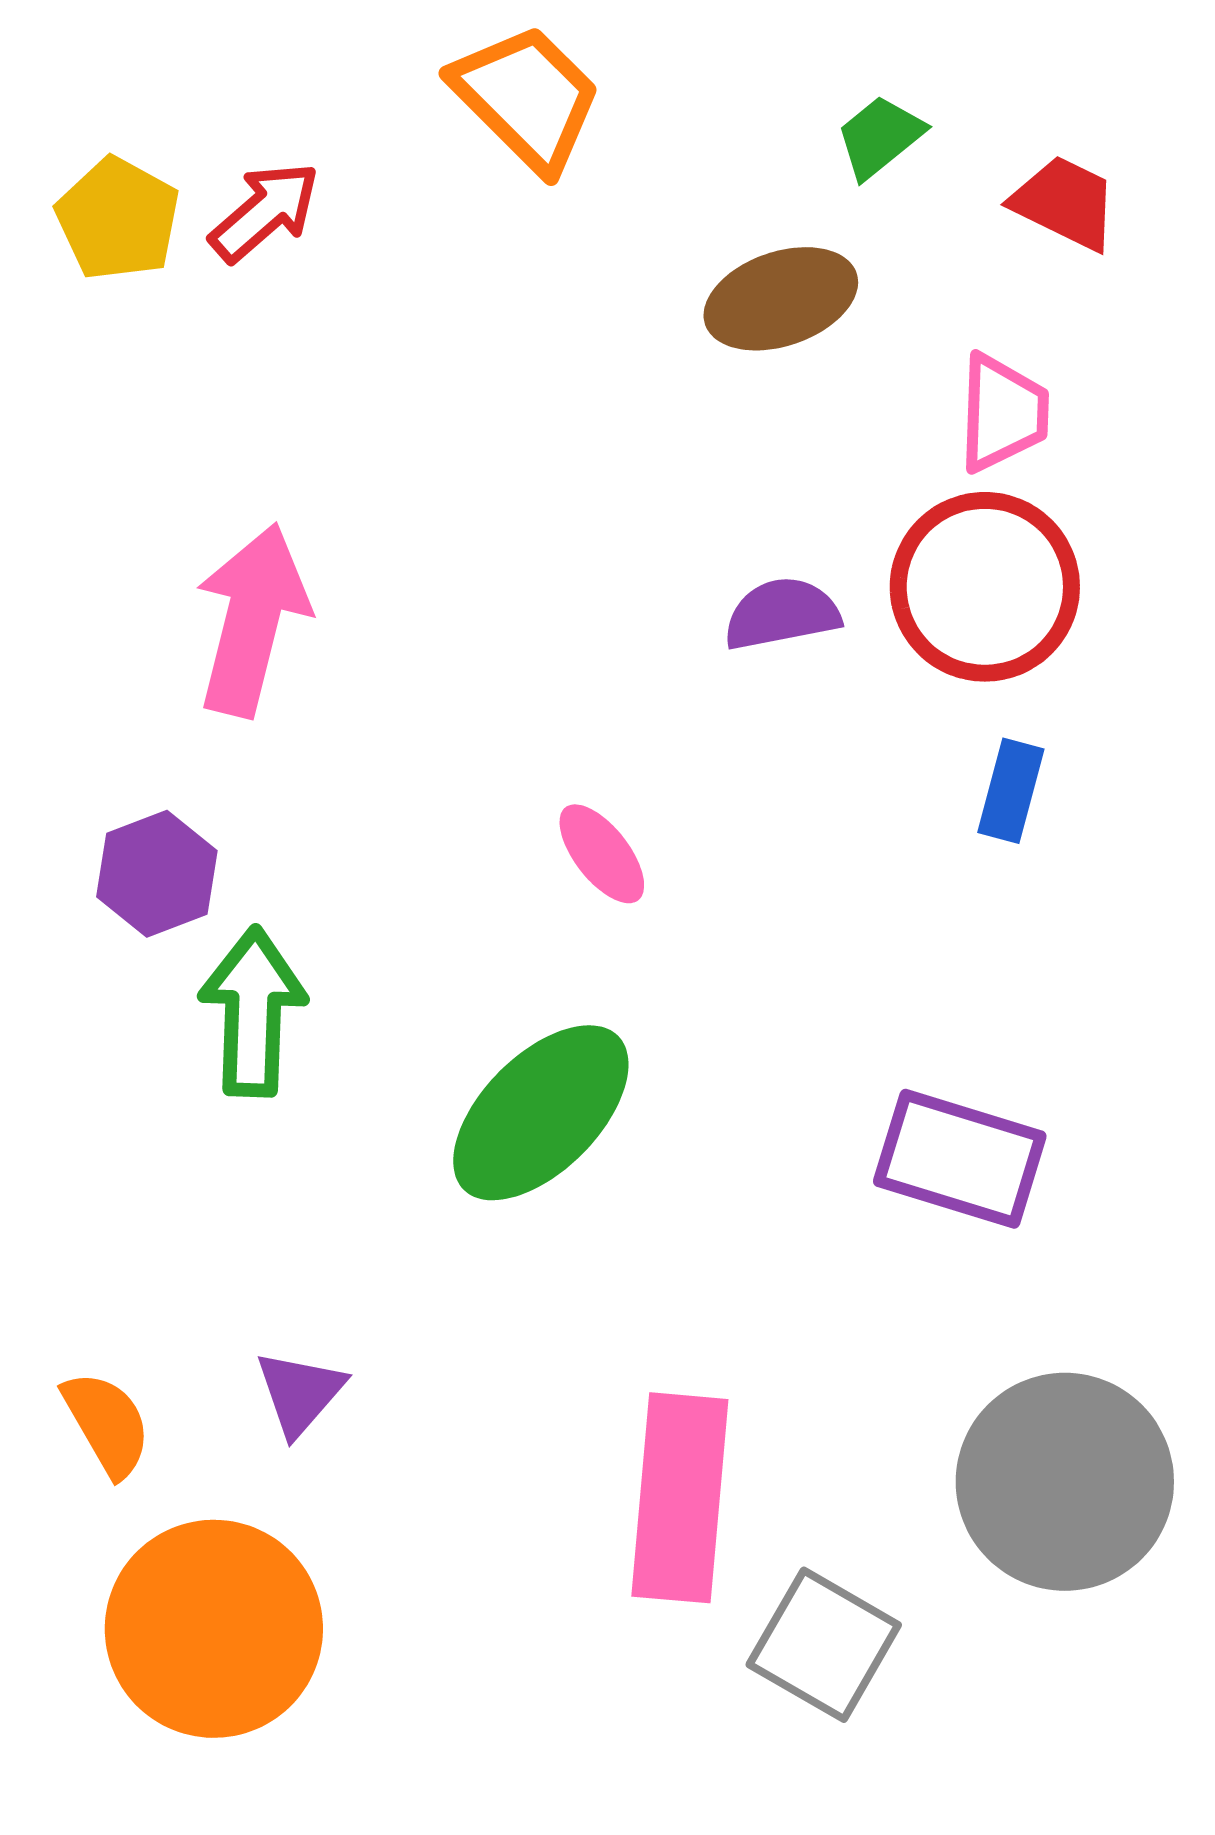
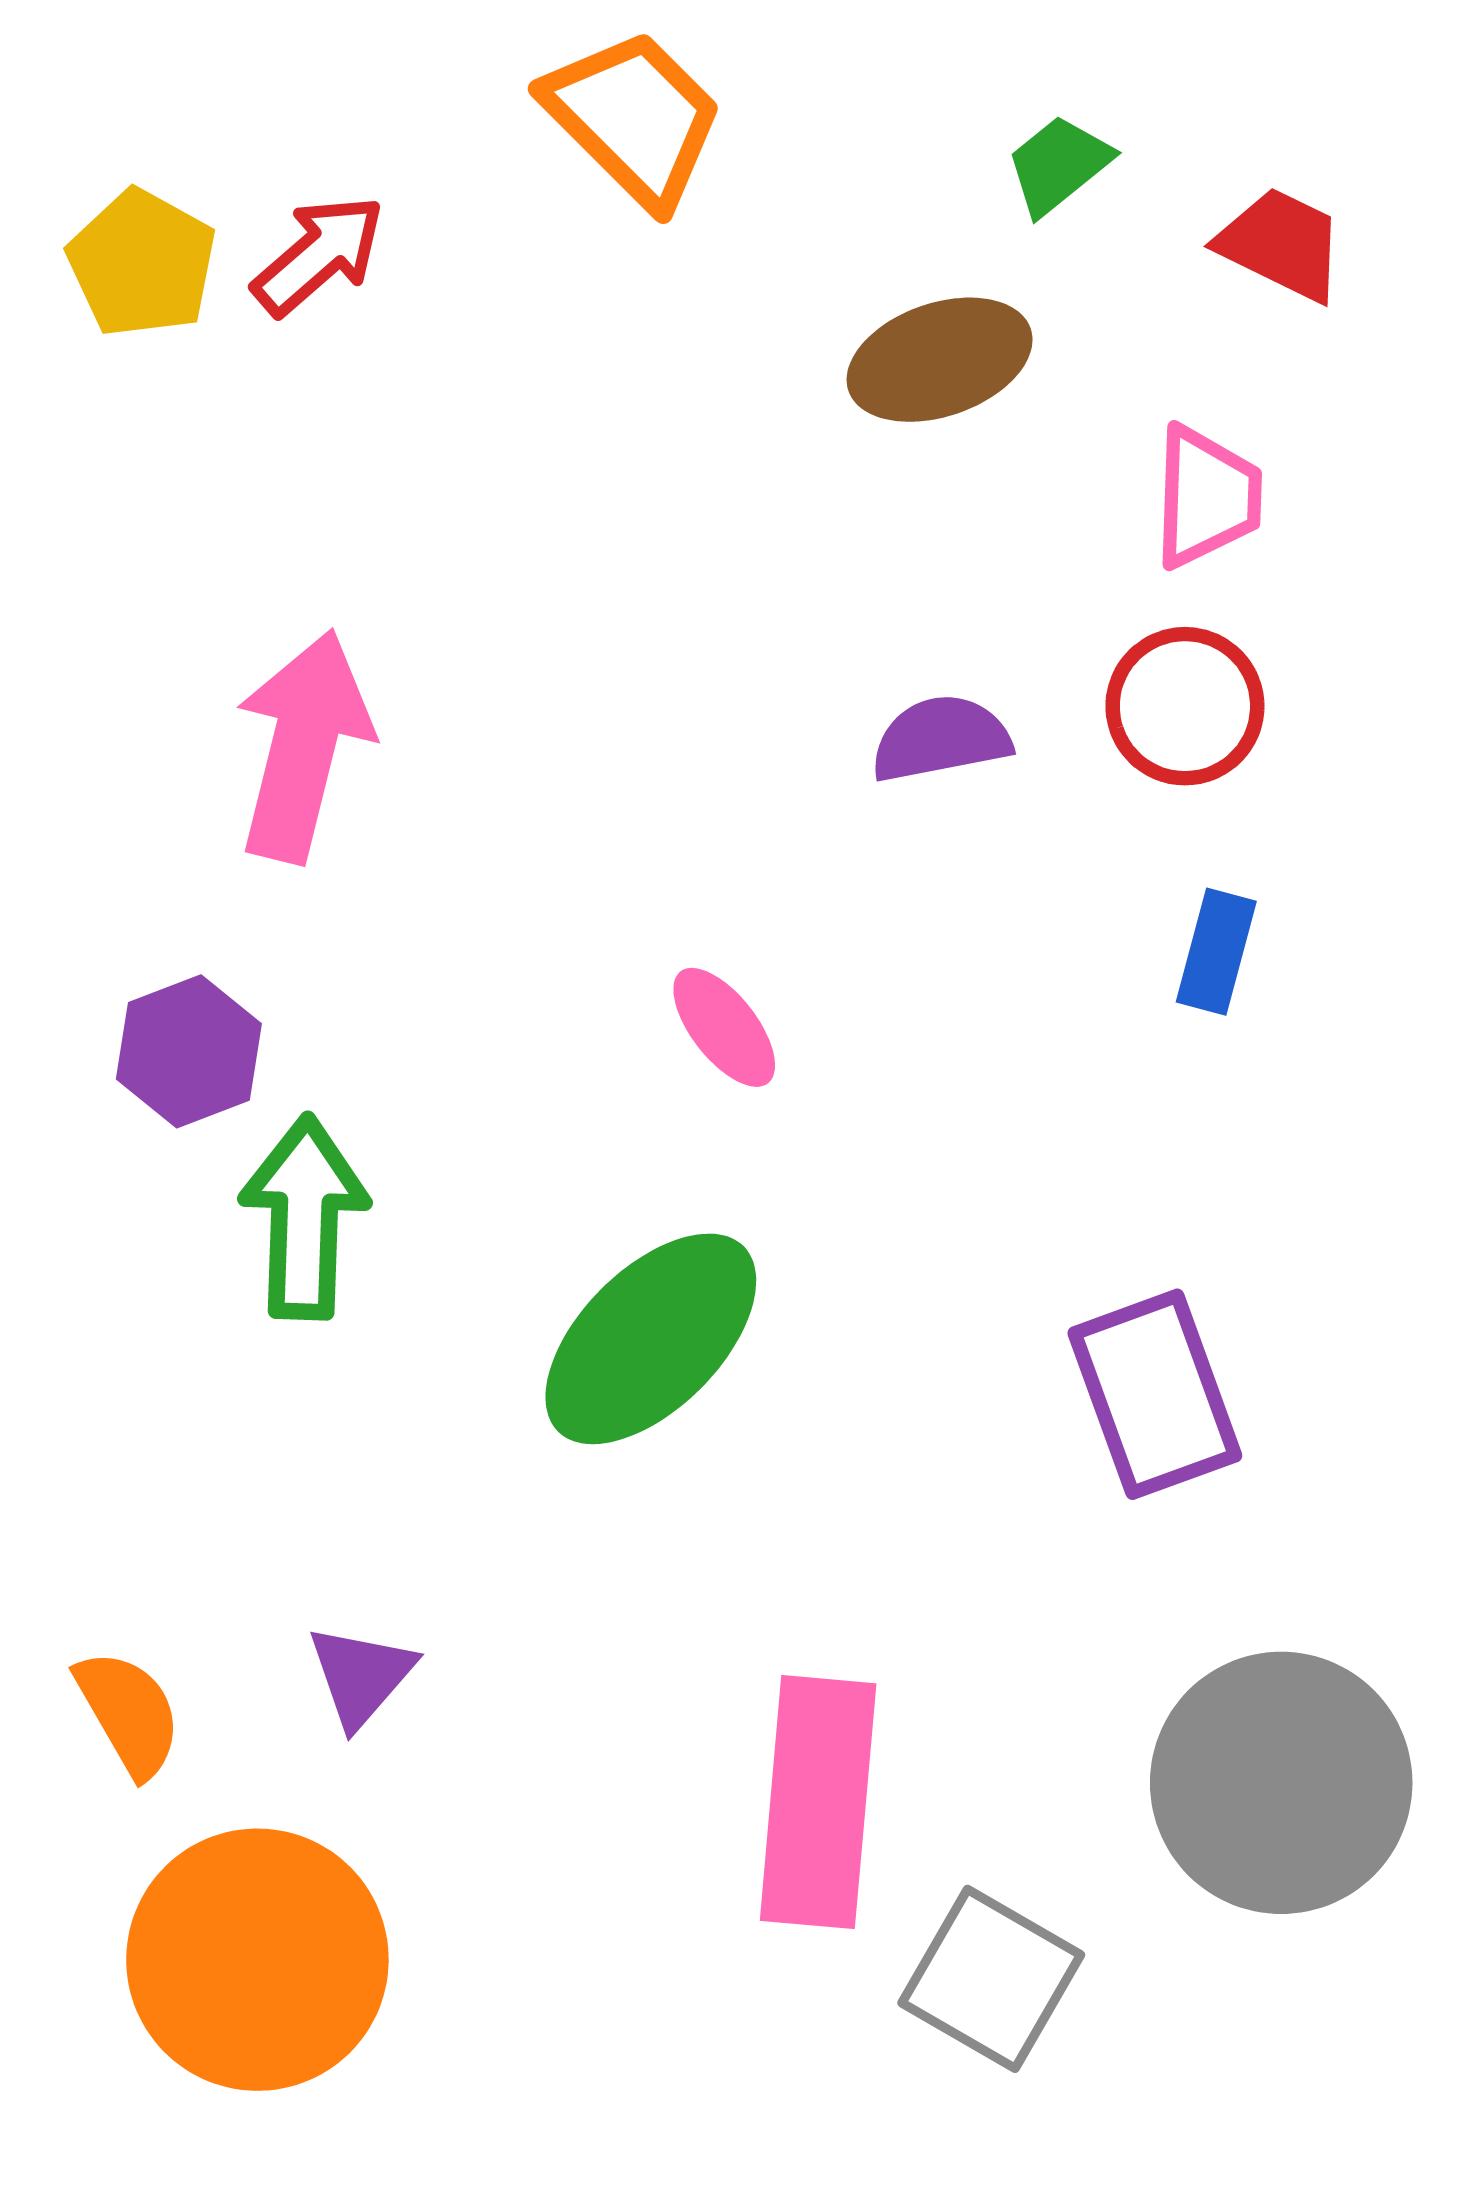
red circle: (985, 587) -> (1185, 706), size x0.7
purple rectangle: (960, 1159) -> (1155, 1394), turned 53

